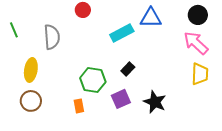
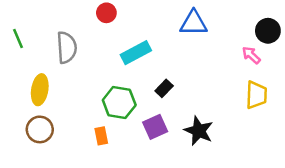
black circle: (198, 15) -> (268, 31), moved
cyan rectangle: (122, 33) -> (136, 53), moved
pink arrow: (196, 43) -> (251, 55), size x0.6

